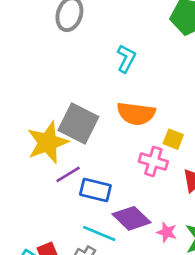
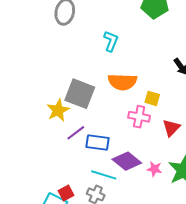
yellow star: (48, 142) -> (58, 110), size x0.7

